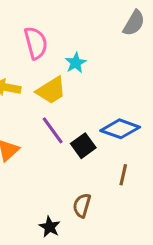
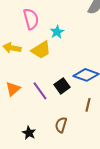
purple line: (53, 130) -> (40, 91), moved
black star: (50, 227) -> (29, 133), moved

